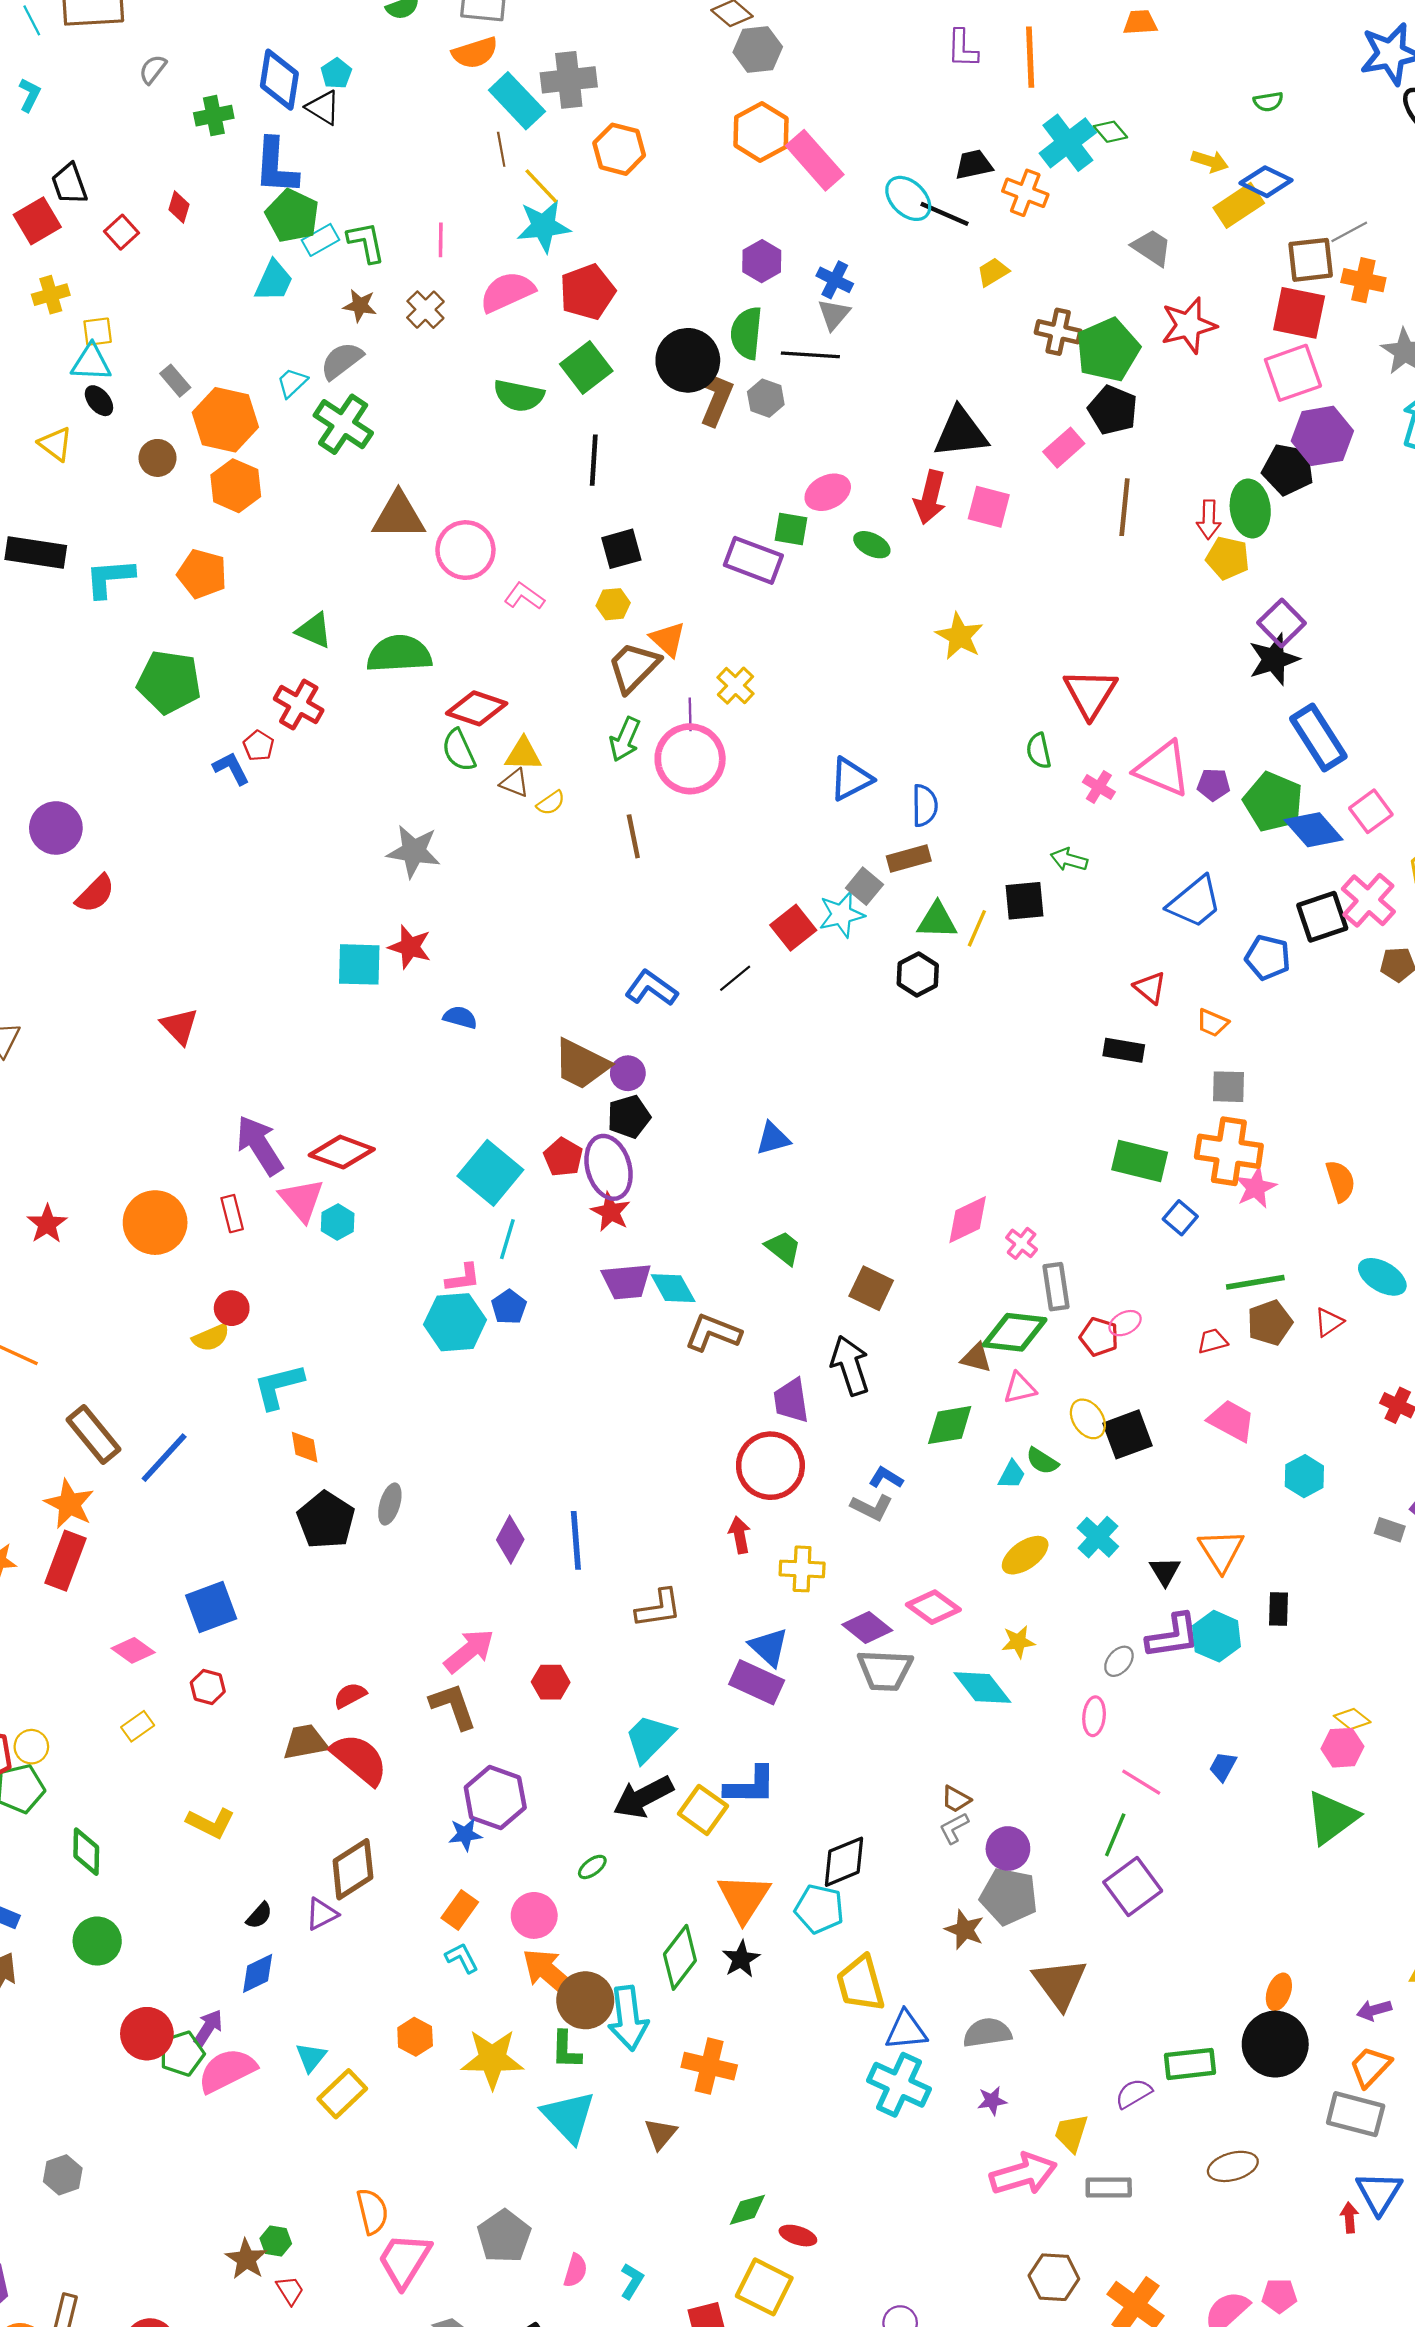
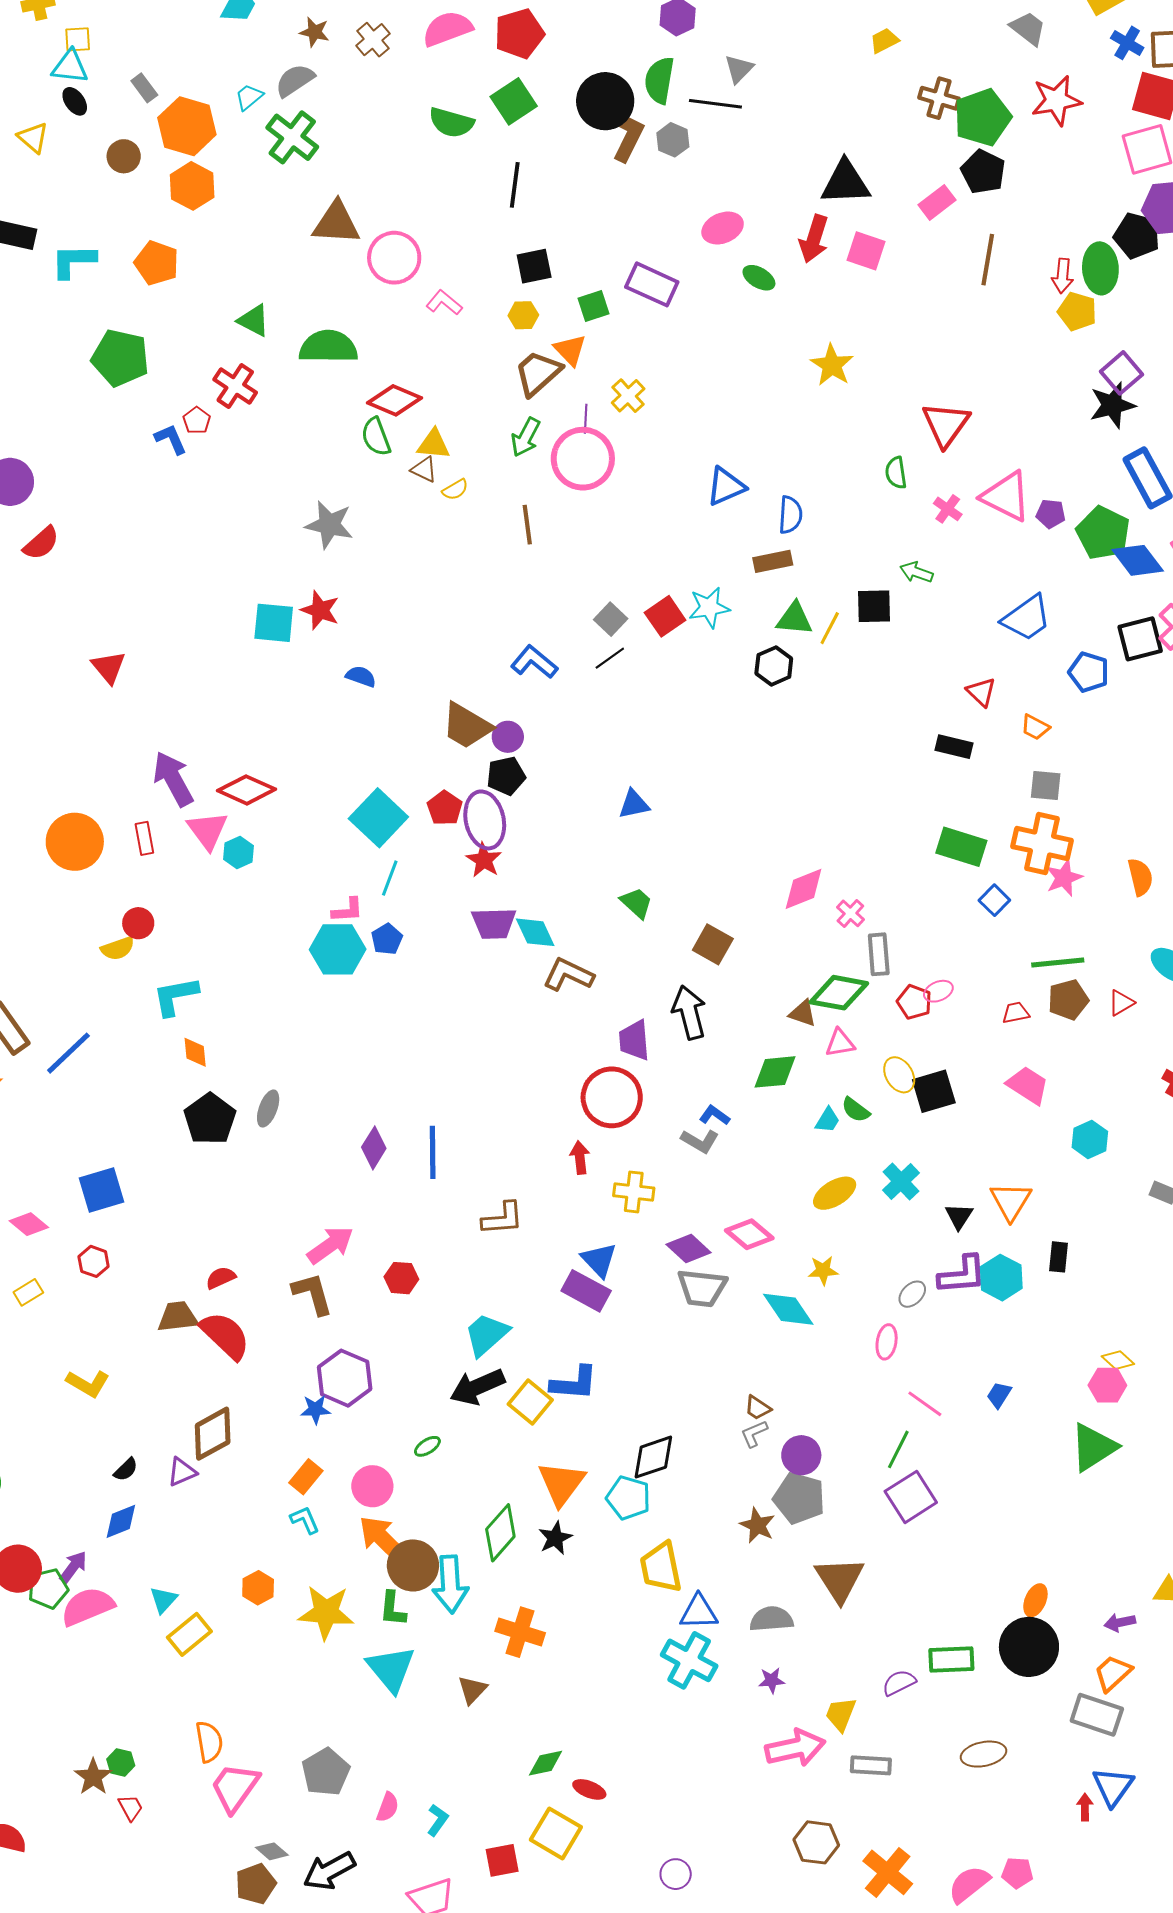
blue cross: (835, 280) -> (1127, 43), moved
green square: (791, 529) -> (593, 306), moved, turned -32
gray square: (865, 886) -> (611, 619), moved

